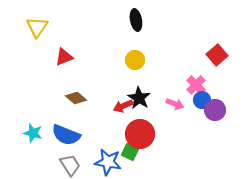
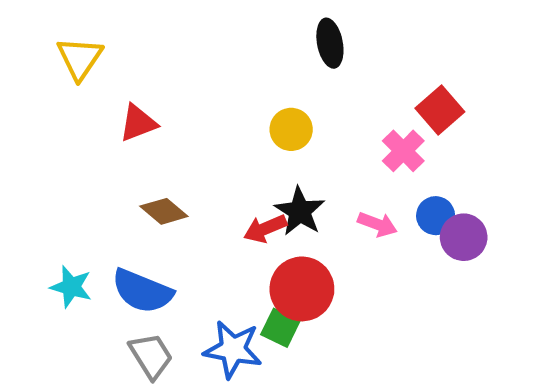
black ellipse: (136, 20) -> (330, 43), moved
red square: (217, 55) -> (440, 110), moved
pink cross: (196, 85) -> (403, 151), moved

